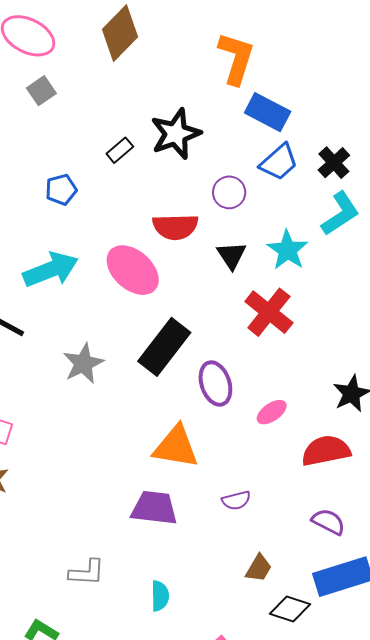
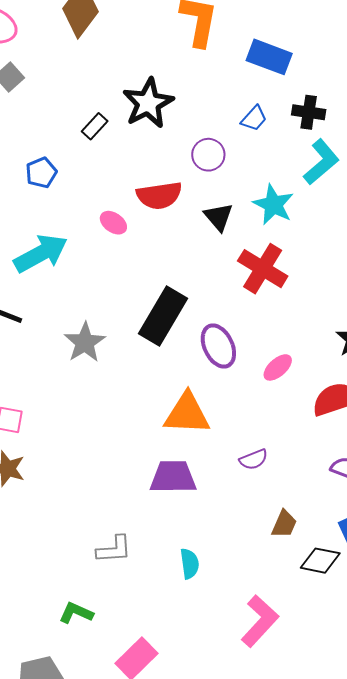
blue rectangle: (268, 112) -> (269, 57), moved
blue trapezoid: (279, 162) -> (254, 118), size x0.7
black cross: (334, 163) -> (309, 112), turned -32
pink ellipse: (133, 270) -> (113, 223), moved, size x0.5

